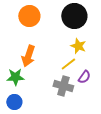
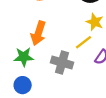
gray cross: (63, 86) -> (62, 63), moved

